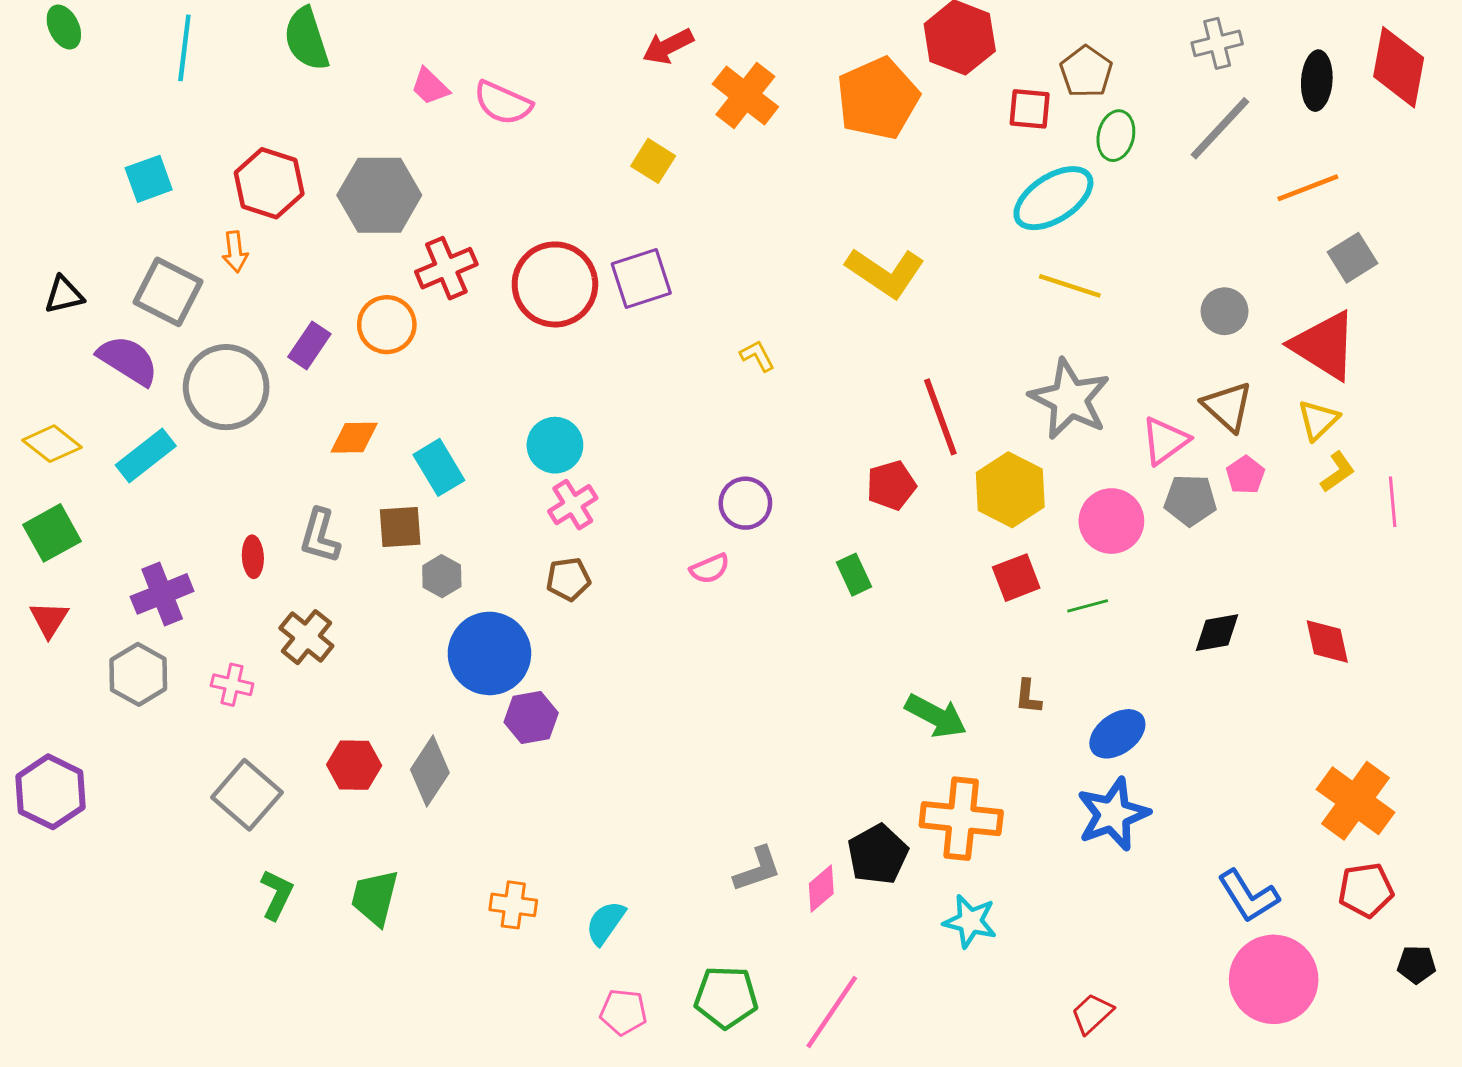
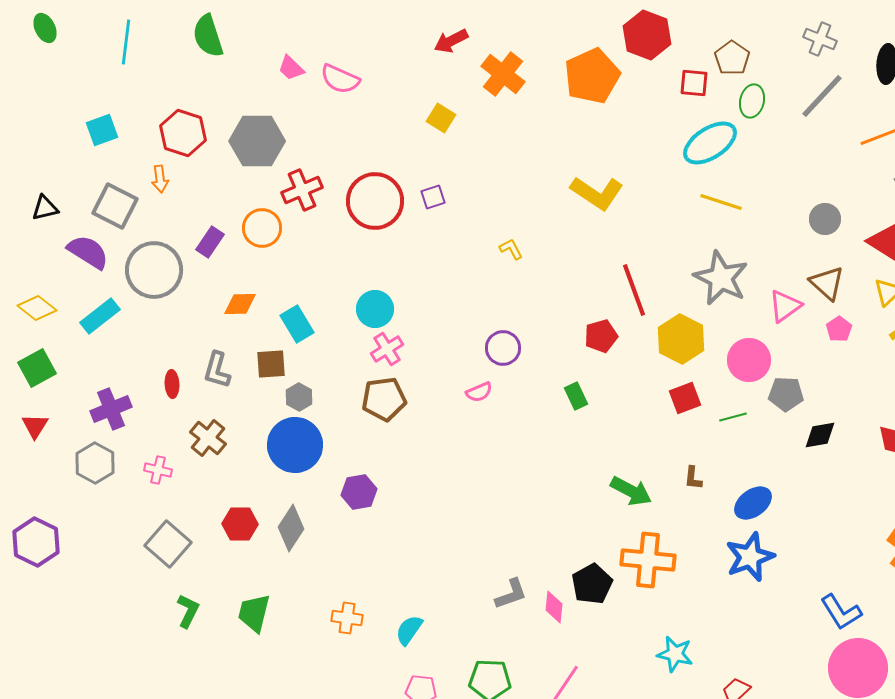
gray cross: (1217, 43) -> (820, 39), turned 36
purple square: (641, 278) -> (433, 197), size x0.6
gray pentagon: (1190, 500) -> (786, 394), moved
brown pentagon: (568, 579) -> (384, 399), size x1.5
blue circle: (489, 653) -> (295, 445), moved
pink diamond: (821, 889) -> (554, 607), turned -44
cyan star: (970, 921) -> (675, 654), moved

